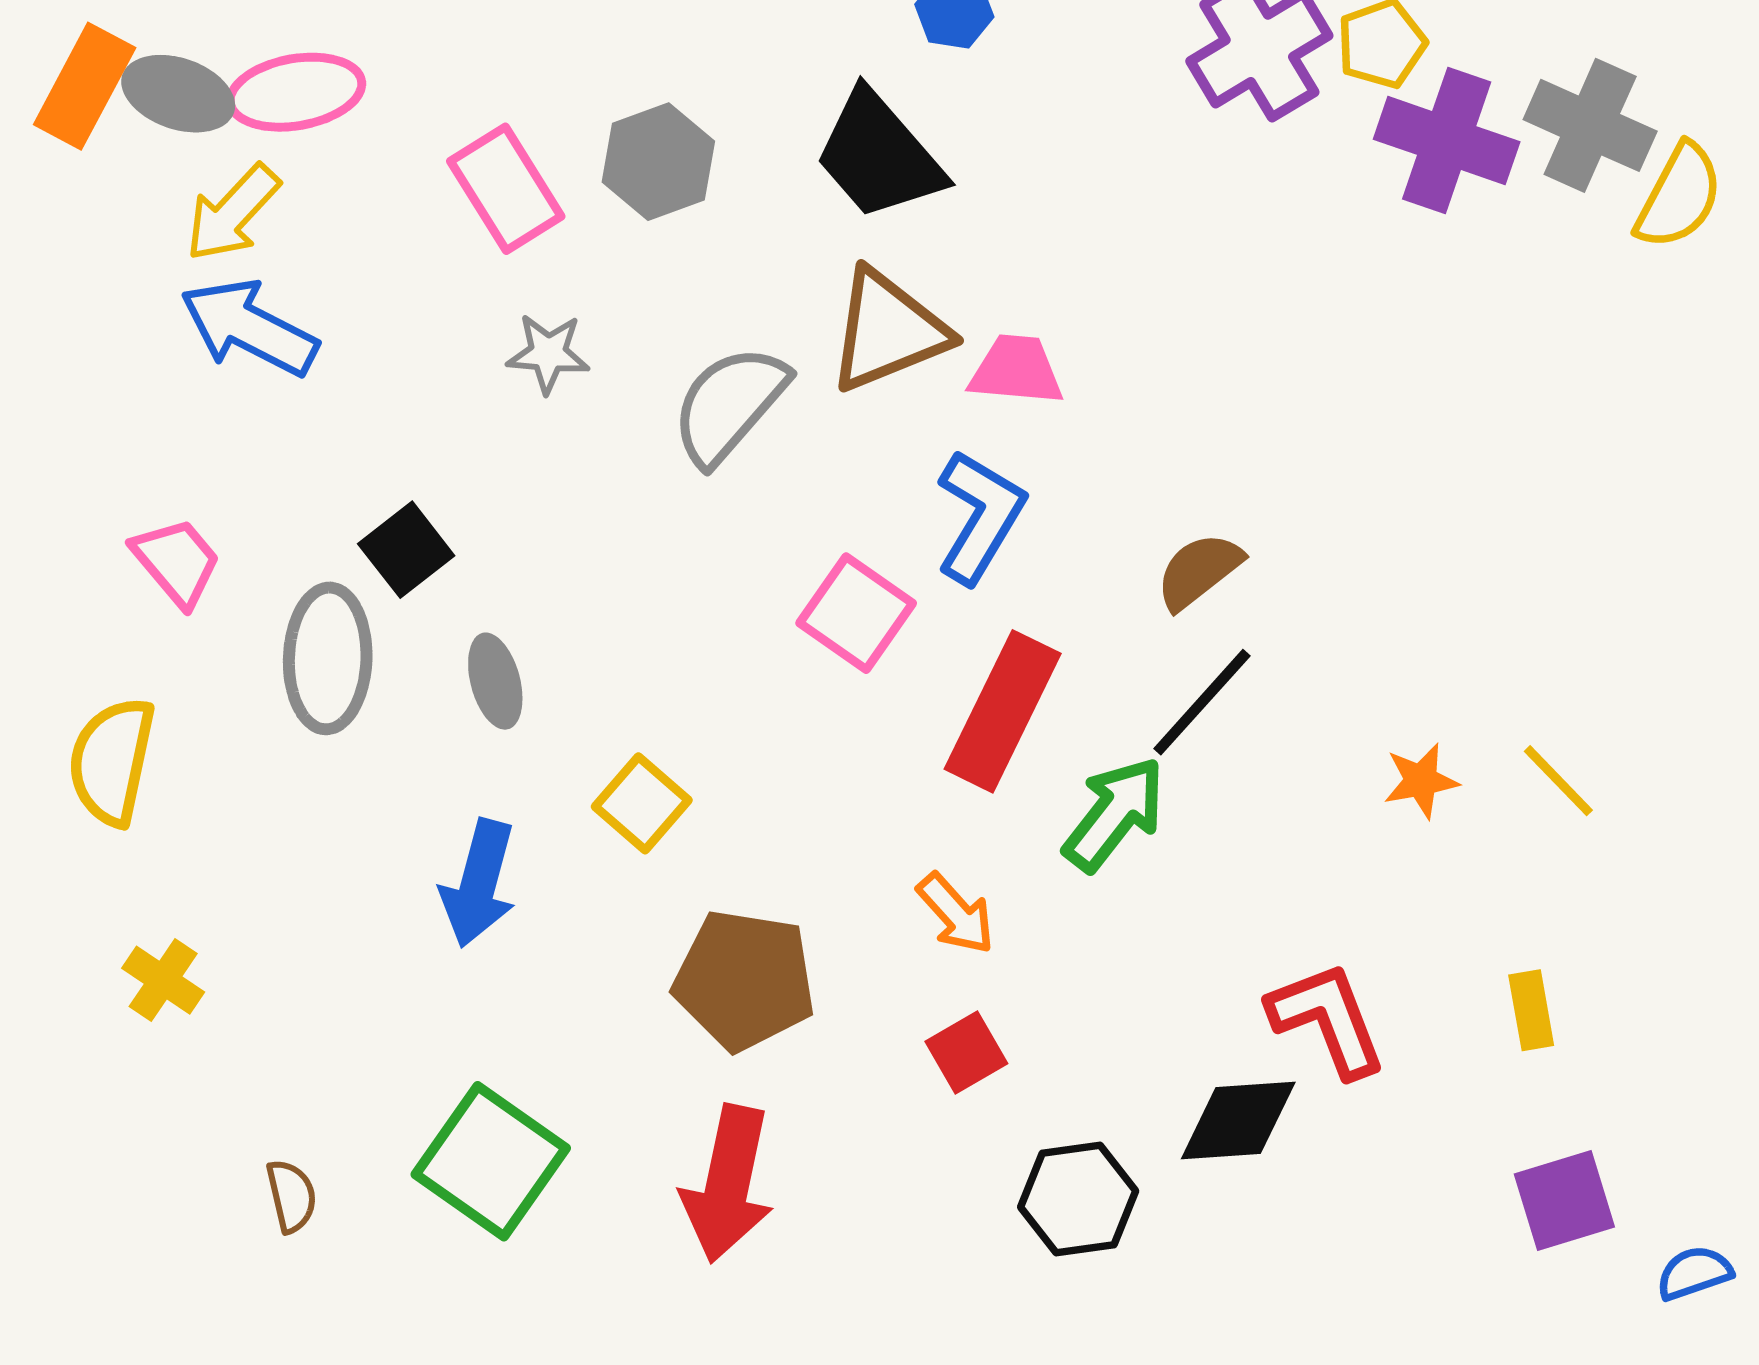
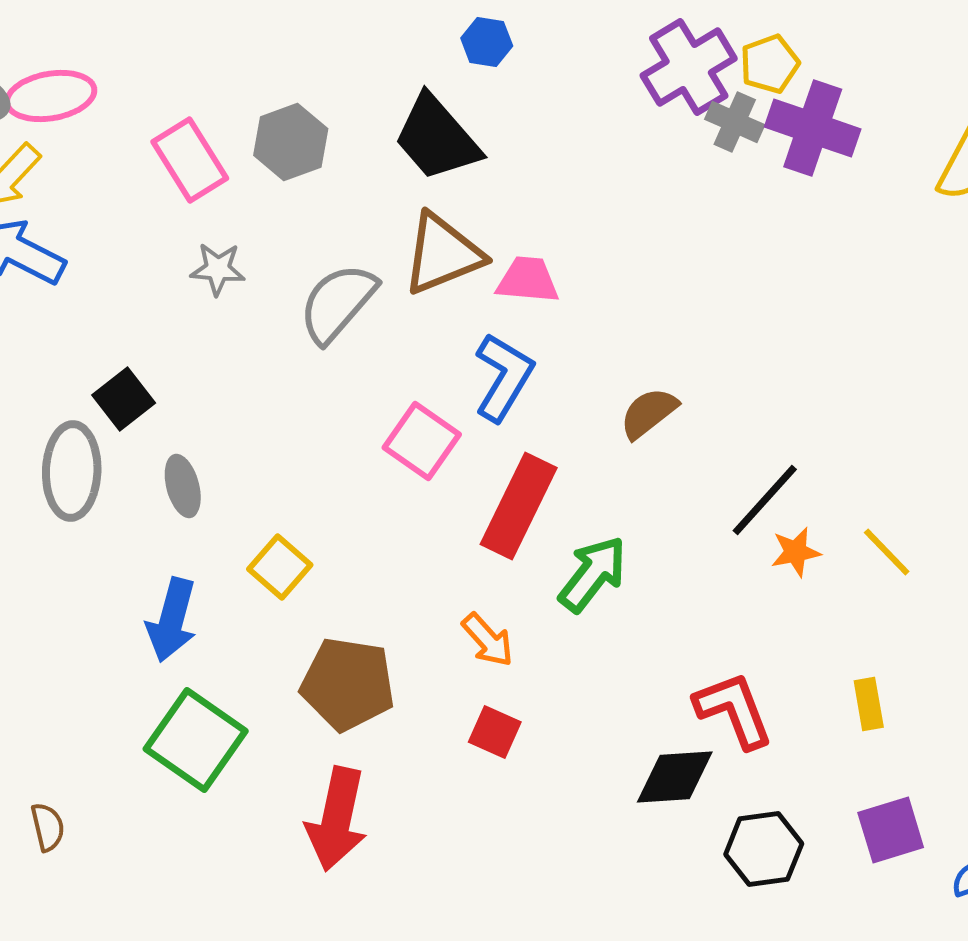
gray cross: (1590, 125) -> (735, 122), moved, size x0.7
black line: (1202, 702) -> (765, 500), moved
red square: (966, 1053) -> (495, 732), turned -36
green square: (491, 1161) -> (196, 740), moved
black hexagon: (1078, 1199) -> (764, 849), moved

